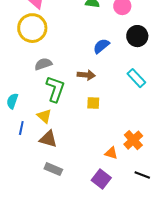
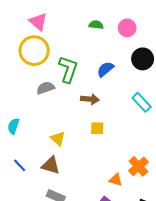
green L-shape: (55, 89) -> (68, 69), moved
yellow triangle: (44, 116) -> (58, 138), moved
blue line: (21, 128) -> (20, 165), moved, turned -56

